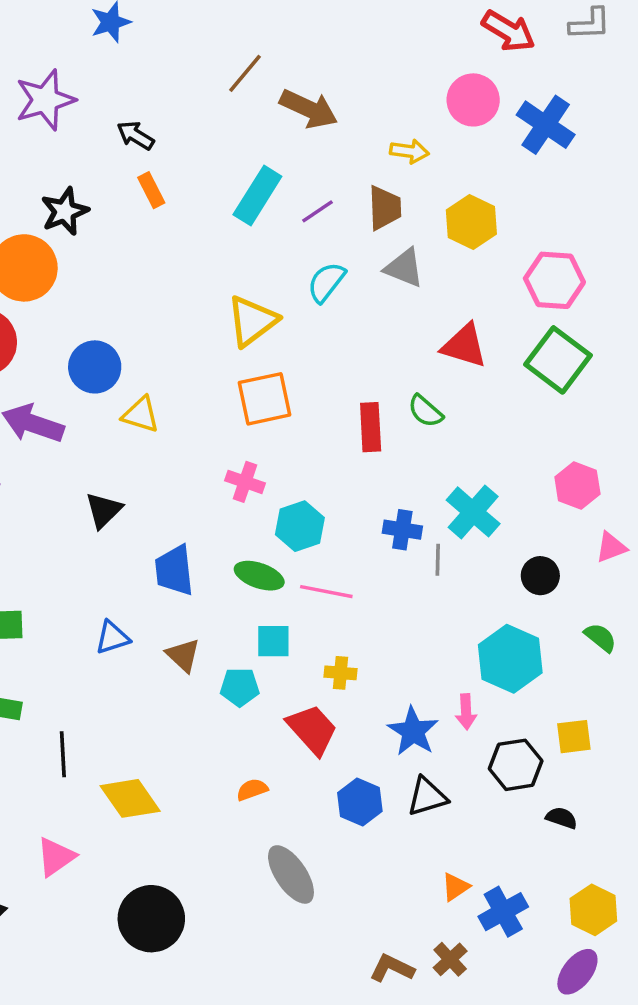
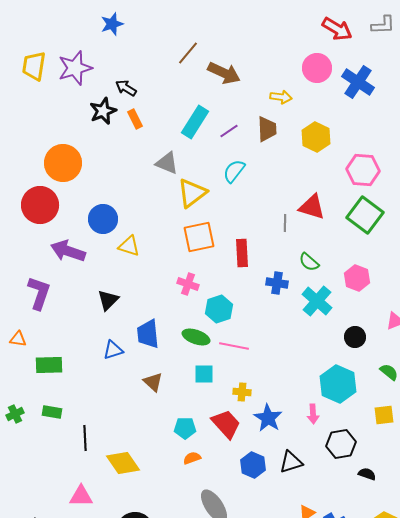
black star: (65, 211) -> (103, 111), moved
gray triangle: (404, 268) -> (167, 163), moved
green semicircle: (425, 411) -> (309, 262), moved
red rectangle: (371, 427) -> (242, 253), moved
pink hexagon: (577, 485) -> (357, 278), moved
blue cross: (402, 530) -> (277, 283), moved
gray line: (438, 560) -> (285, 223), moved
blue triangle: (112, 638) -> (113, 350), moved
cyan pentagon: (240, 687) -> (185, 428), moved
blue star: (413, 731) -> (268, 418), moved
yellow square: (574, 737) -> (384, 415), moved
pink triangle: (56, 857) -> (81, 496), turned 35

